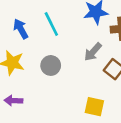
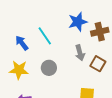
gray arrow: (93, 52) -> (80, 53), turned -49

